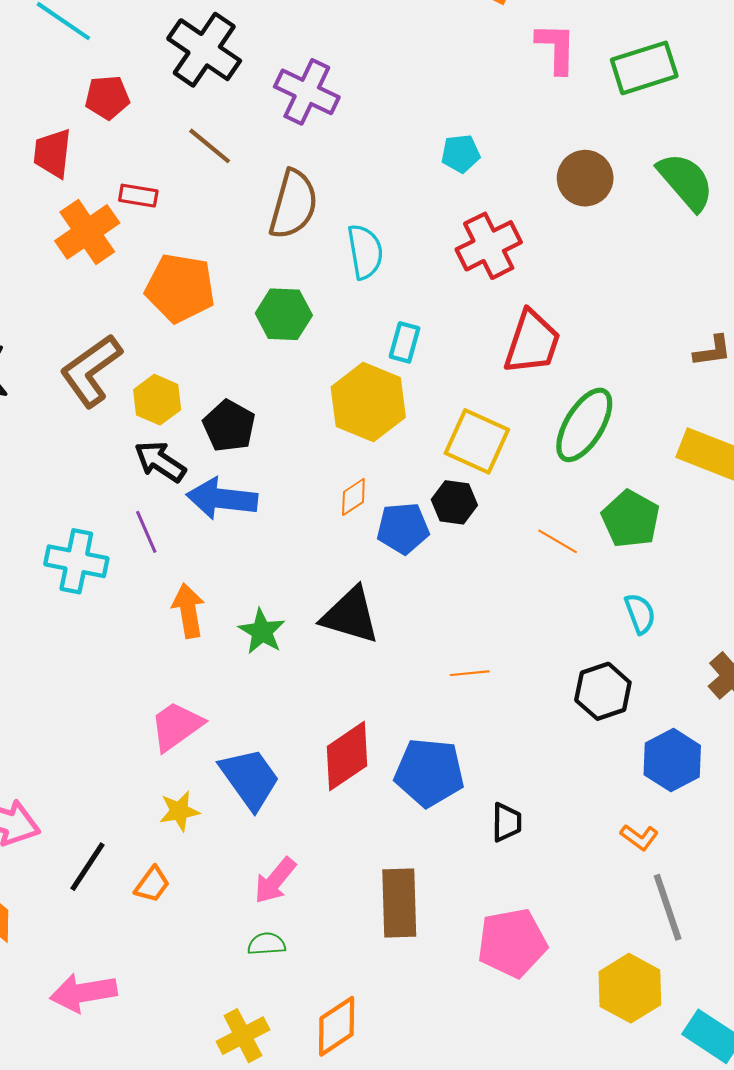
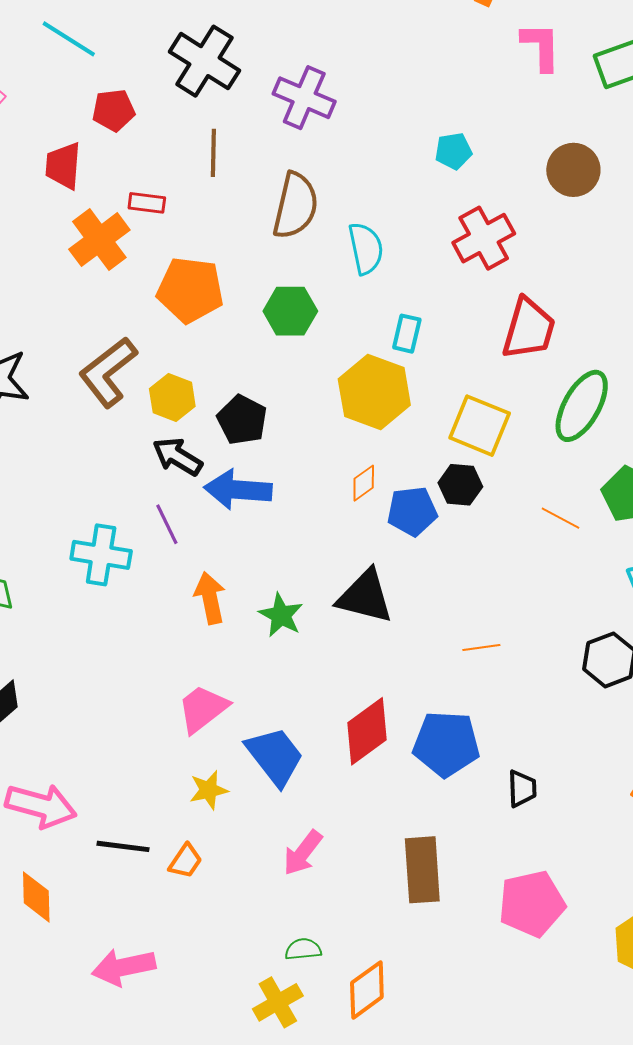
brown line: (210, 146) -> (213, 153), turned 54
black line: (88, 867) -> (123, 846), turned 66
green semicircle: (267, 944) -> (303, 949), moved

